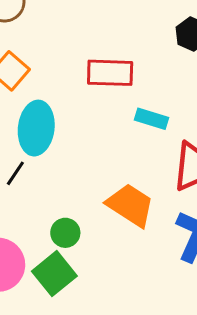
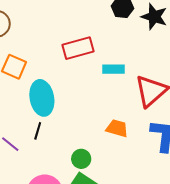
orange trapezoid: (130, 205) -> (117, 128), size x0.7

